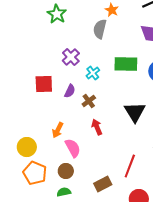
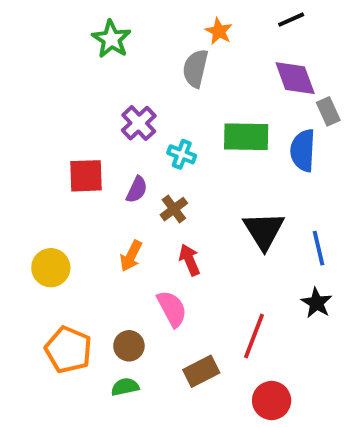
cyan cross: (93, 73) -> (182, 154), turned -32
orange arrow: (58, 130) -> (131, 256), moved
yellow circle: (27, 147) -> (51, 268), moved
pink semicircle: (73, 148) -> (172, 309), moved

